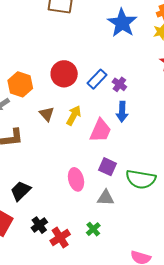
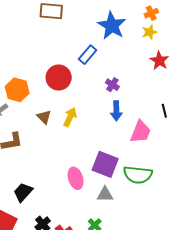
blue rectangle: (97, 79) -> (88, 55), moved
pink trapezoid: (100, 131) -> (140, 132), moved
purple square: (108, 167) -> (105, 164), size x1.5

